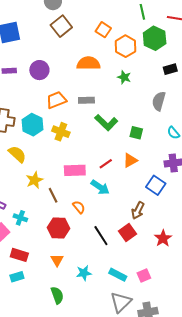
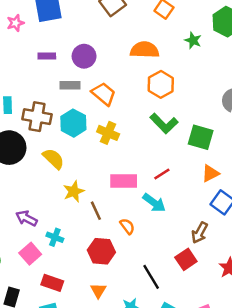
orange hexagon: (126, 46) -> (161, 84), moved
green star: (124, 77) -> (193, 40), moved
orange trapezoid: (56, 100) -> (104, 94), turned 60
gray rectangle: (86, 100) -> (70, 85), moved
green square: (136, 133) -> (201, 137), size x1.5
orange triangle: (130, 160) -> (210, 173), moved
black line: (101, 236) -> (151, 277), moved

